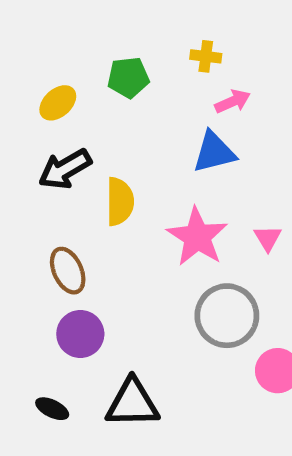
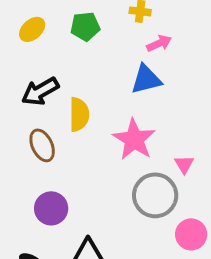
yellow ellipse: (58, 103) -> (32, 29), moved
pink triangle: (268, 238) -> (184, 164), moved
brown ellipse: (68, 271) -> (42, 145), moved

